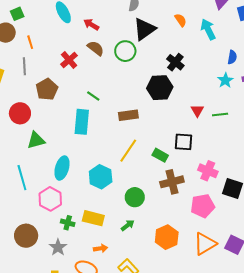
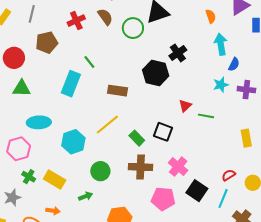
orange semicircle: (181, 20) -> (211, 16), moved
cyan arrow: (208, 29) -> (221, 44), moved
cyan ellipse: (62, 168) -> (39, 122), turned 55

